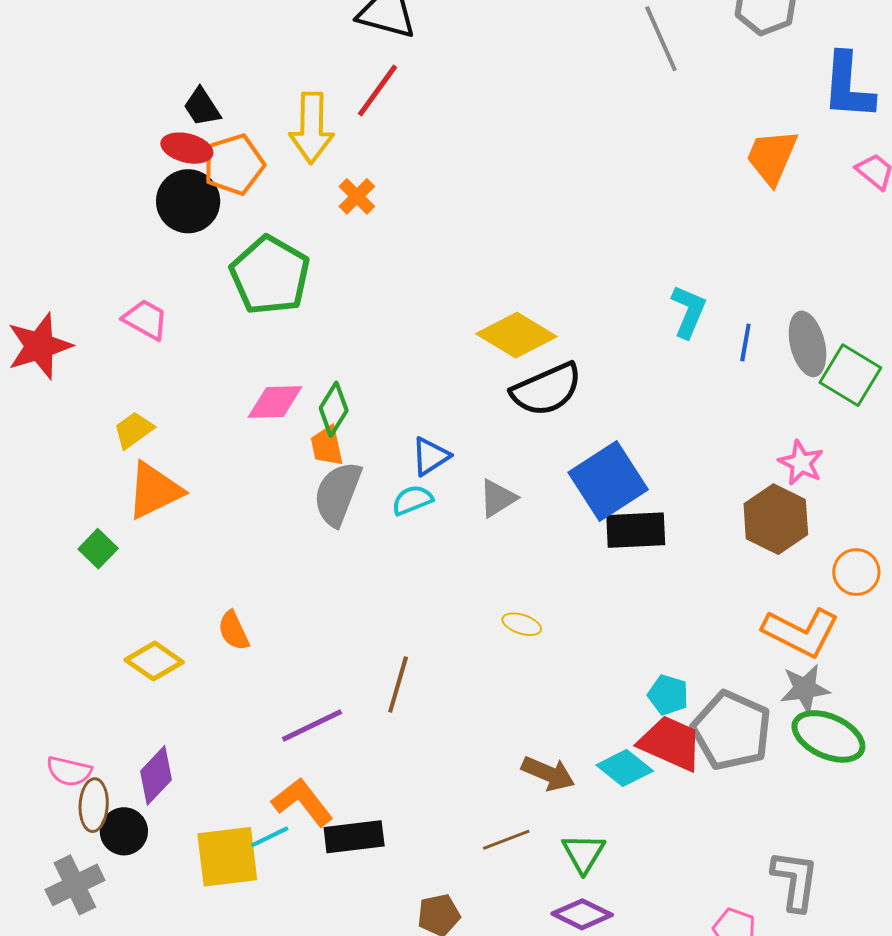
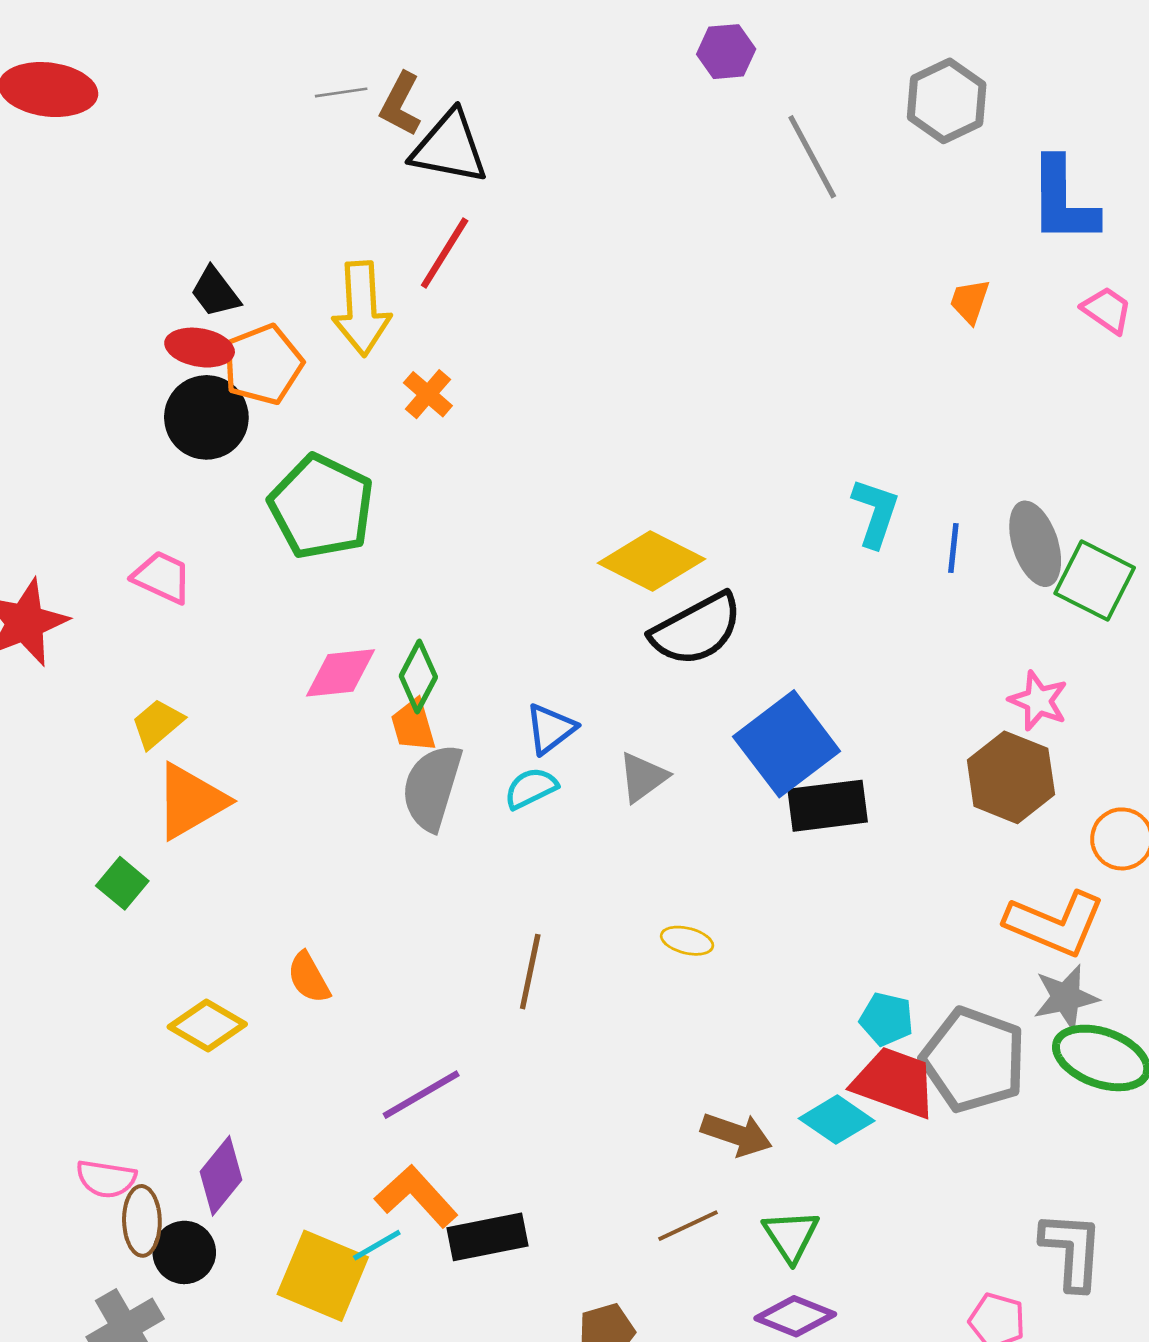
orange trapezoid: (772, 157) -> (970, 301), size x0.6
brown line: (398, 685) -> (530, 972), moved
yellow square: (227, 857) -> (323, 1276), turned 34

